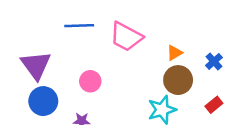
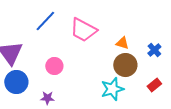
blue line: (79, 26) -> (45, 21), turned -45
orange triangle: (174, 53) -> (122, 43), turned 48

